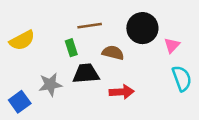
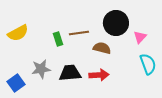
brown line: (90, 26) -> (79, 33), moved
brown semicircle: (113, 53) -> (102, 48), moved
black trapezoid: (86, 74) -> (70, 73), moved

